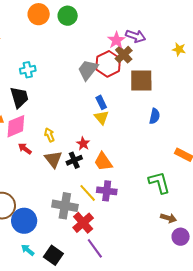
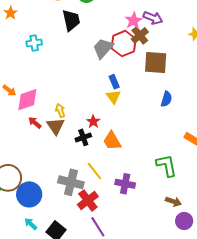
cyan cross: (28, 70) -> (34, 43), moved
black trapezoid: (19, 97) -> (71, 20), moved
brown triangle: (53, 159) -> (55, 126), moved
purple cross: (107, 191) -> (125, 184), moved

